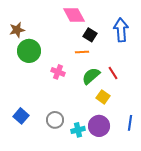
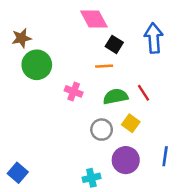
green semicircle: (91, 76) -> (116, 97), turned 30
blue square: (21, 116) -> (18, 173), moved
gray circle: (55, 120) -> (102, 130), moved
cyan cross: (78, 130) -> (91, 178), moved

